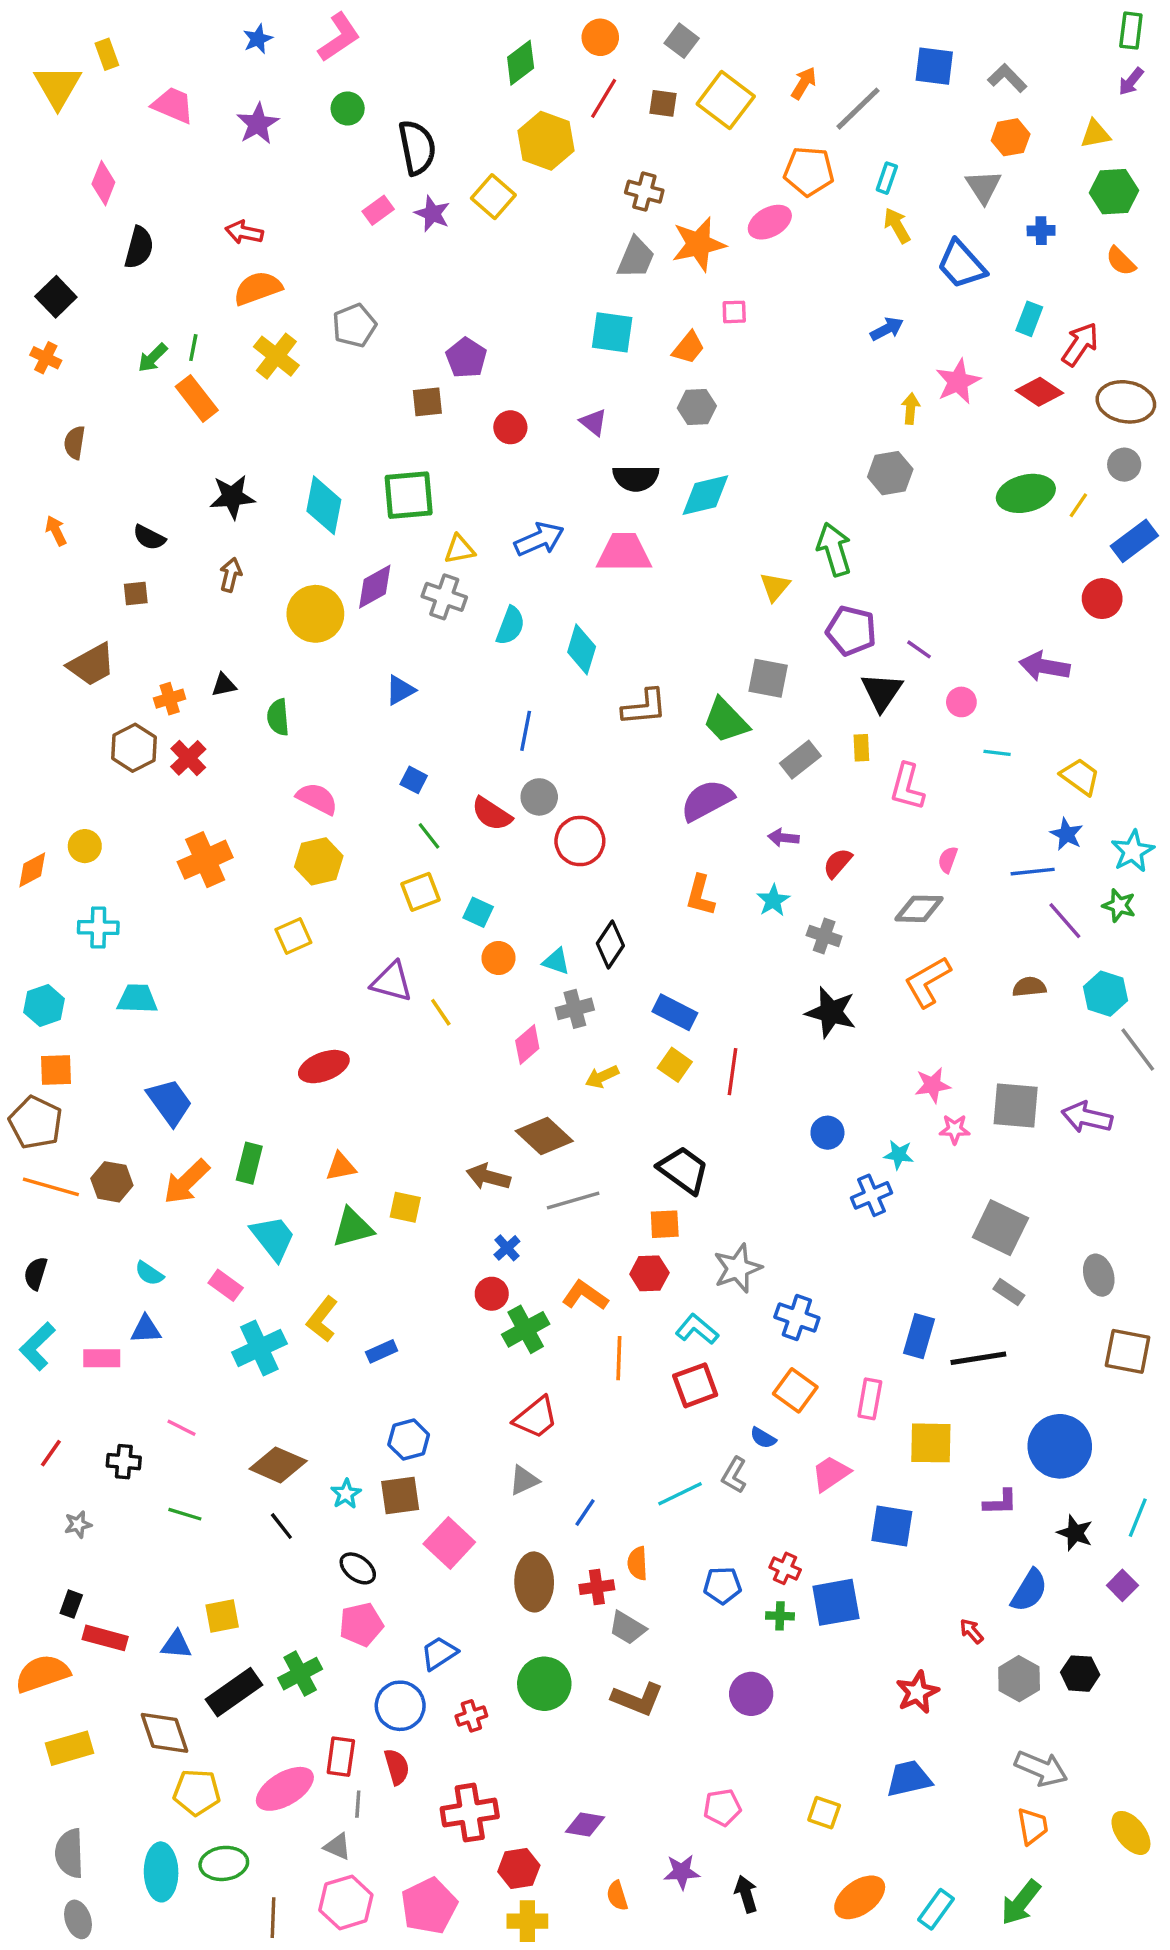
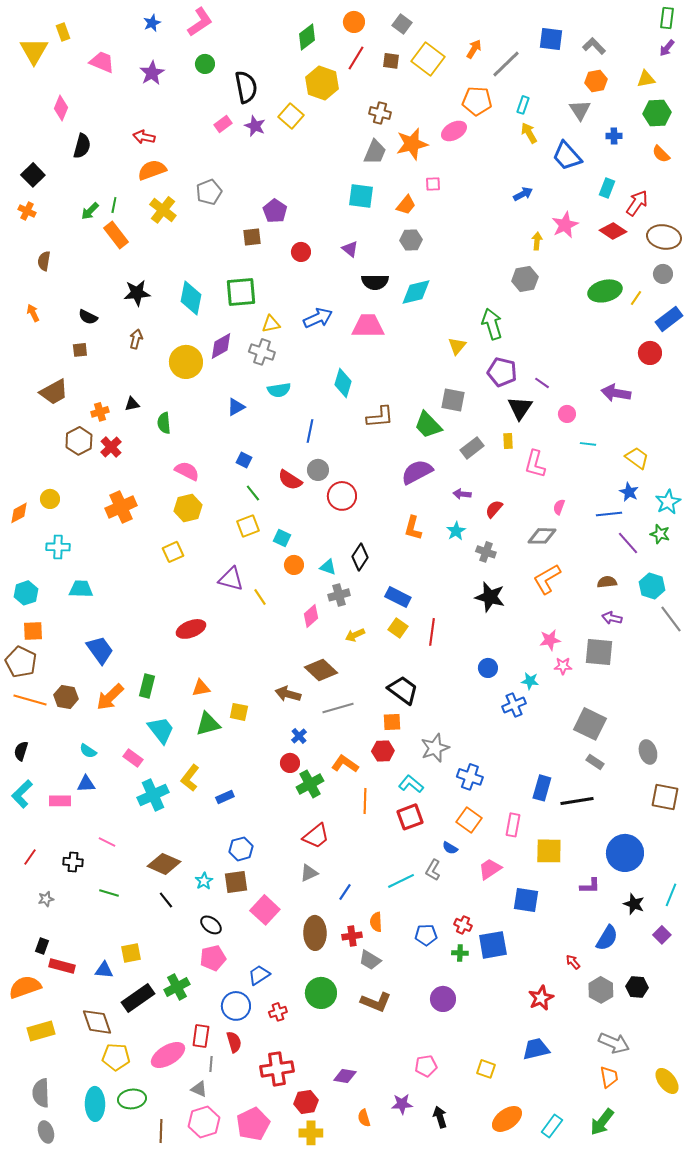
cyan semicircle: (510, 626) -> (279, 390), moved, turned 60
purple arrow: (1087, 1117) -> (612, 618), moved, size x0.7

